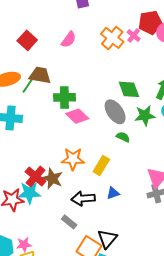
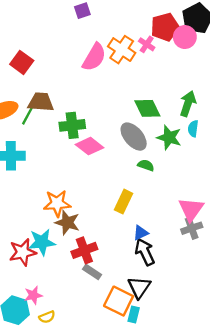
pink semicircle: (69, 40) -> (94, 57), moved, size x1.4
green star: (145, 116) -> (169, 137), turned 30
orange star: (73, 159) -> (57, 203), moved
red cross: (35, 176) -> (84, 250), moved, turned 35
black arrow: (83, 199) -> (145, 252), moved, turned 75
pink star: (24, 245) -> (33, 295), moved

